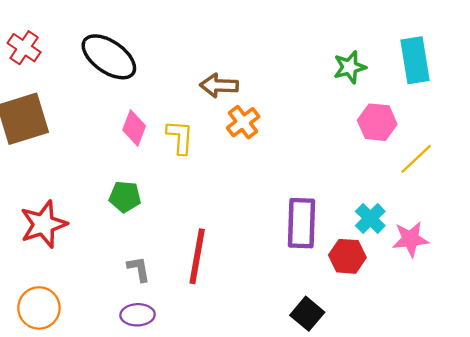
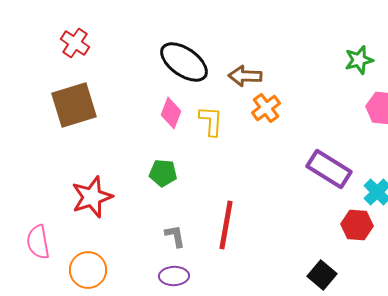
black ellipse: (109, 57) -> (184, 62), moved
purple rectangle: (301, 223) -> (329, 169), moved, turned -60

